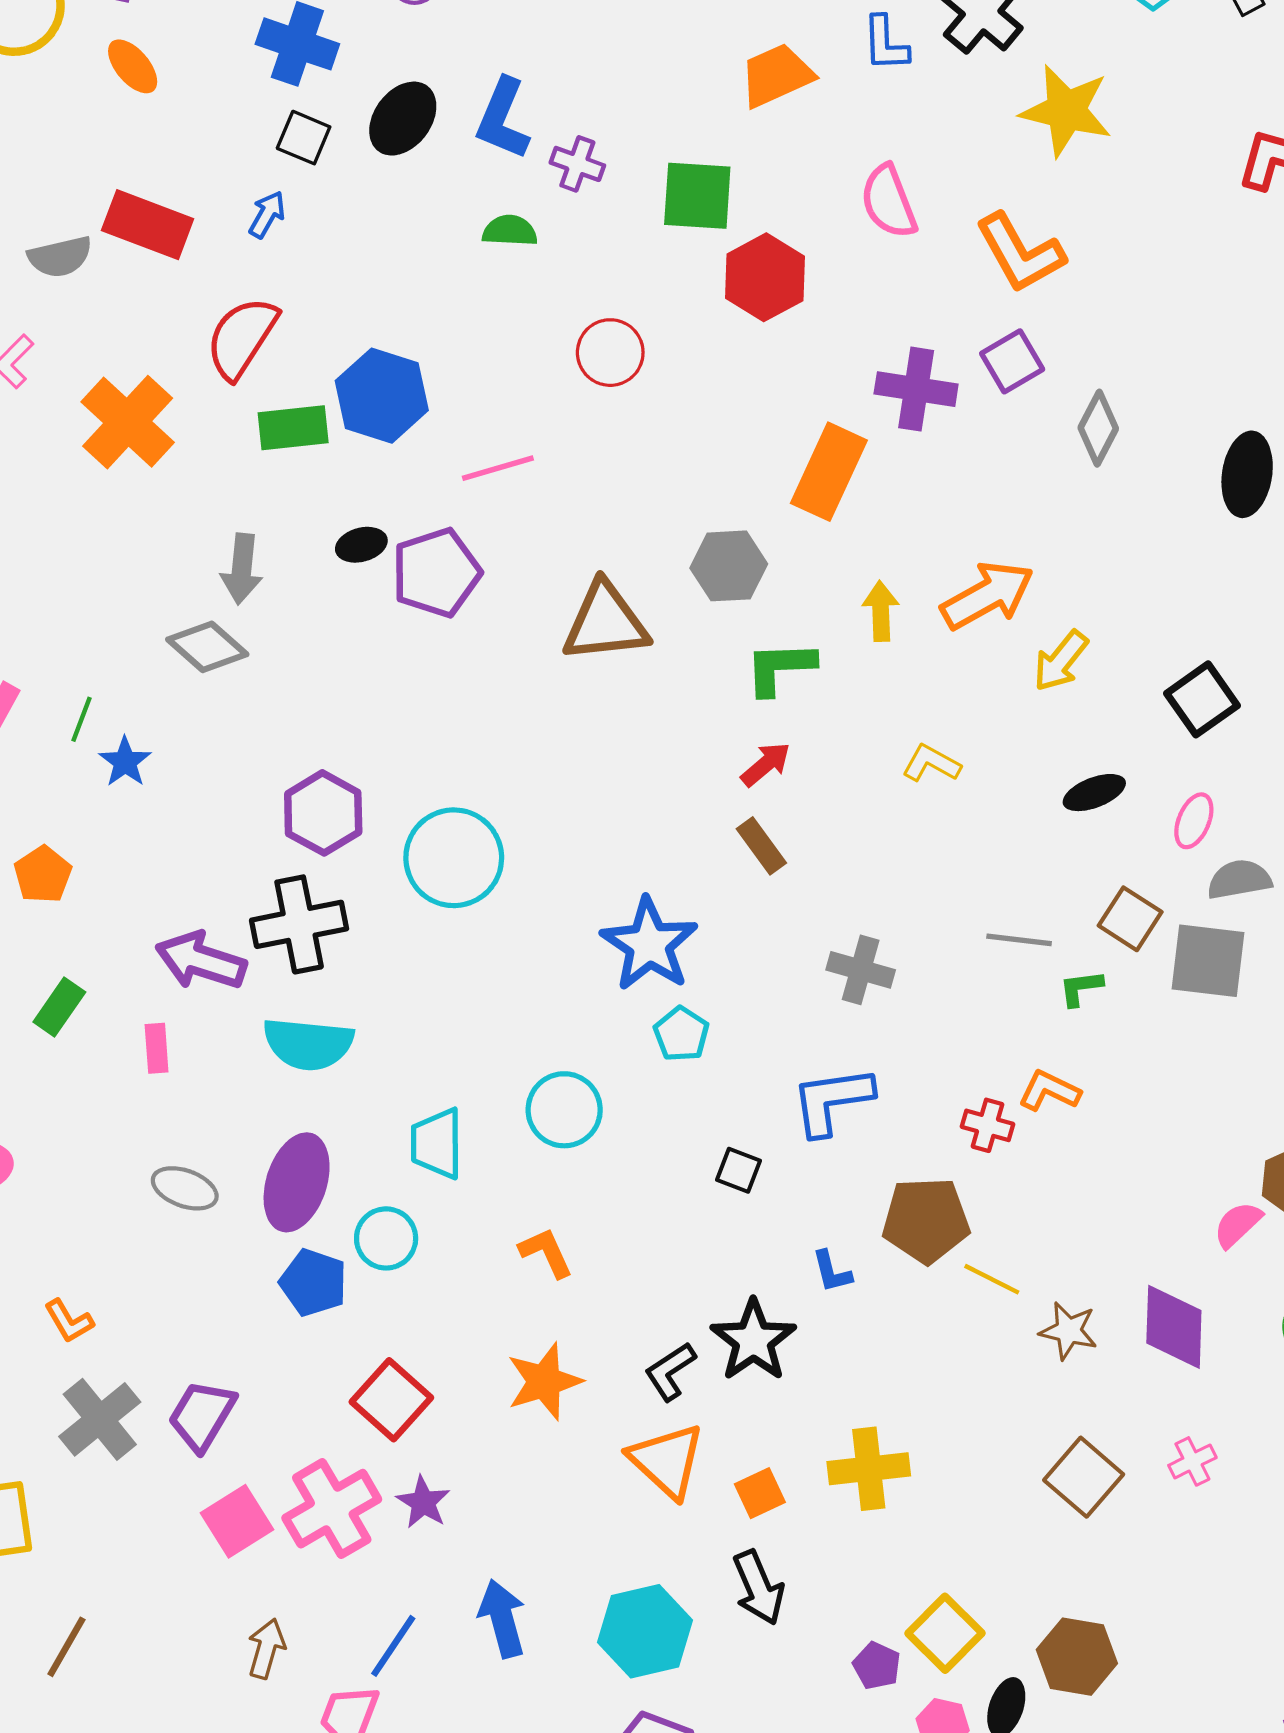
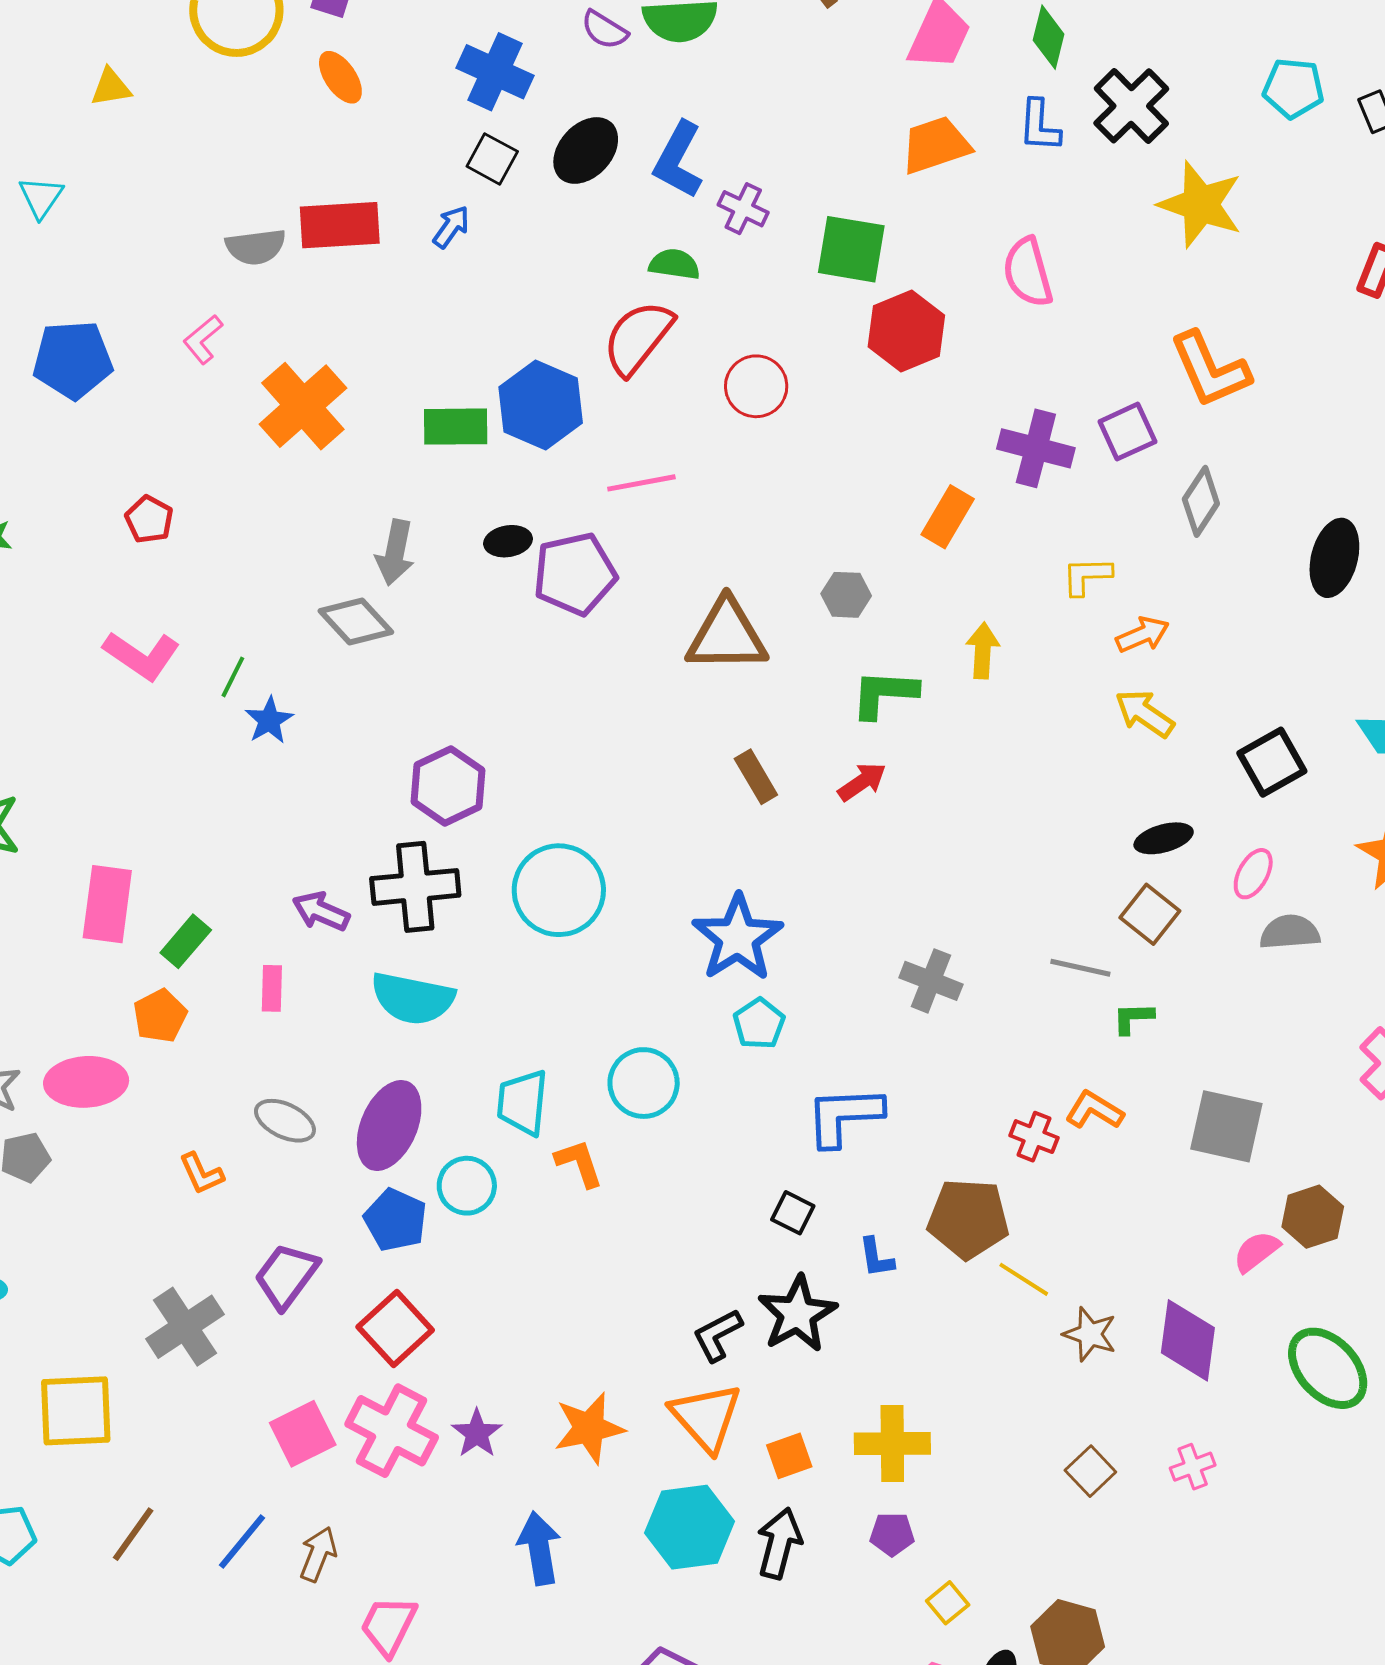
red rectangle: (148, 225) -> (340, 225), turned -30
orange L-shape: (1020, 253) -> (1210, 370), moved
red semicircle: (242, 338) -> (638, 338), moved
orange rectangle: (829, 472) -> (948, 517), size x0.7
gray hexagon: (729, 566) -> (846, 595), size x0.7
orange arrow: (987, 595) -> (1143, 635), moved, size x0.6
yellow arrow: (1061, 661) -> (1145, 713), turned 80
yellow L-shape: (931, 763) -> (1087, 576), moved, turned -36
brown rectangle: (761, 846) -> (756, 777), moved
cyan circle: (454, 858) -> (559, 890), moved
orange pentagon: (43, 875) -> (160, 1016), moved
brown square: (1130, 919) -> (1150, 914), moved
purple arrow: (201, 961) -> (321, 911), size x0.7
gray square: (1208, 961) -> (1226, 1126), moved
blue L-shape: (832, 1101) -> (844, 1116), moved
black square: (739, 1170) -> (793, 1213), moved
orange L-shape: (546, 1253) -> (579, 1163), moved
orange L-shape: (69, 1321) -> (201, 1174), moved
orange star: (544, 1381) -> (589, 1428), moved
red square: (391, 1400) -> (395, 1328), moved
purple trapezoid: (202, 1415) -> (286, 1276), moved
brown square: (1084, 1477) -> (1090, 1471), size x0.7
pink cross: (332, 1509) -> (392, 1431), turned -38
black arrow: (759, 1588) -> (779, 1543), turned -148
cyan hexagon: (645, 1631) -> (690, 1527), moved
yellow square: (945, 1633) -> (948, 1603), size x0.6
blue line: (393, 1646) -> (242, 1542), moved
purple pentagon: (877, 1666) -> (892, 1534), moved, turned -30

